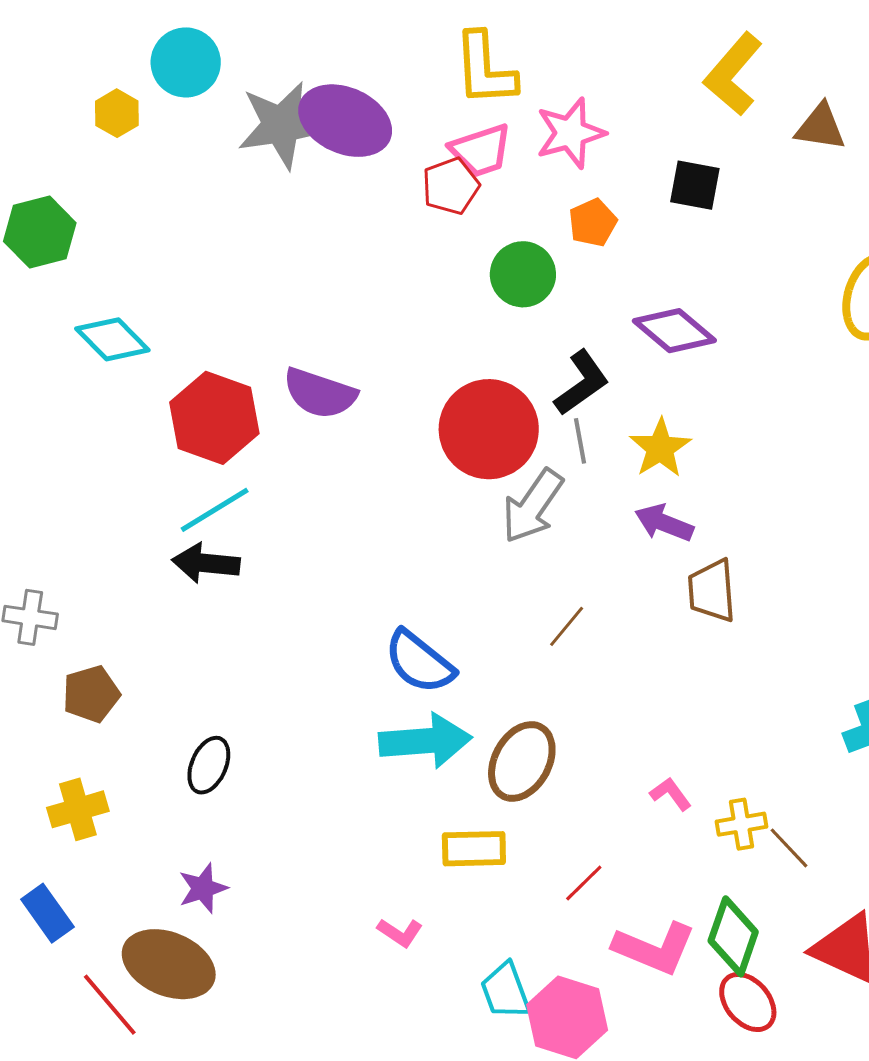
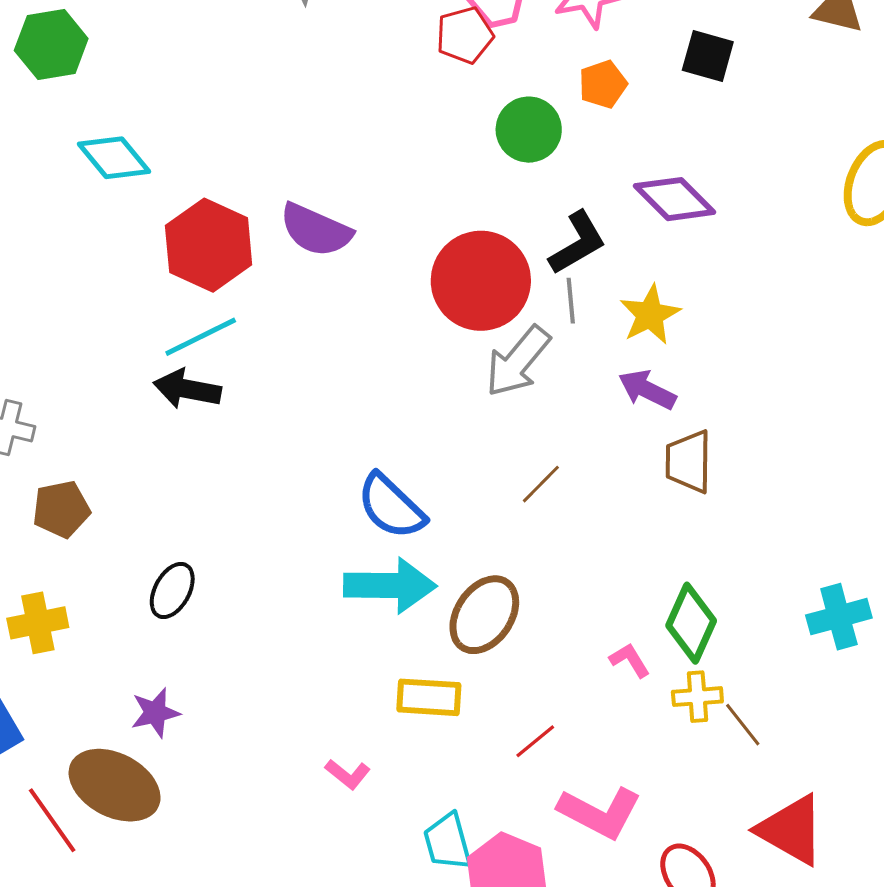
green diamond: (733, 936) -> (691, 623), moved

